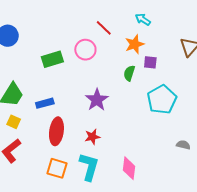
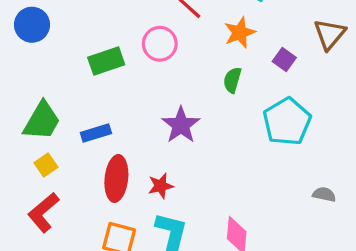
purple square: (150, 62) -> (284, 60), moved, turned 32
yellow square: (14, 122) -> (46, 165), turned 32
red star: (92, 137) -> (161, 186), moved

